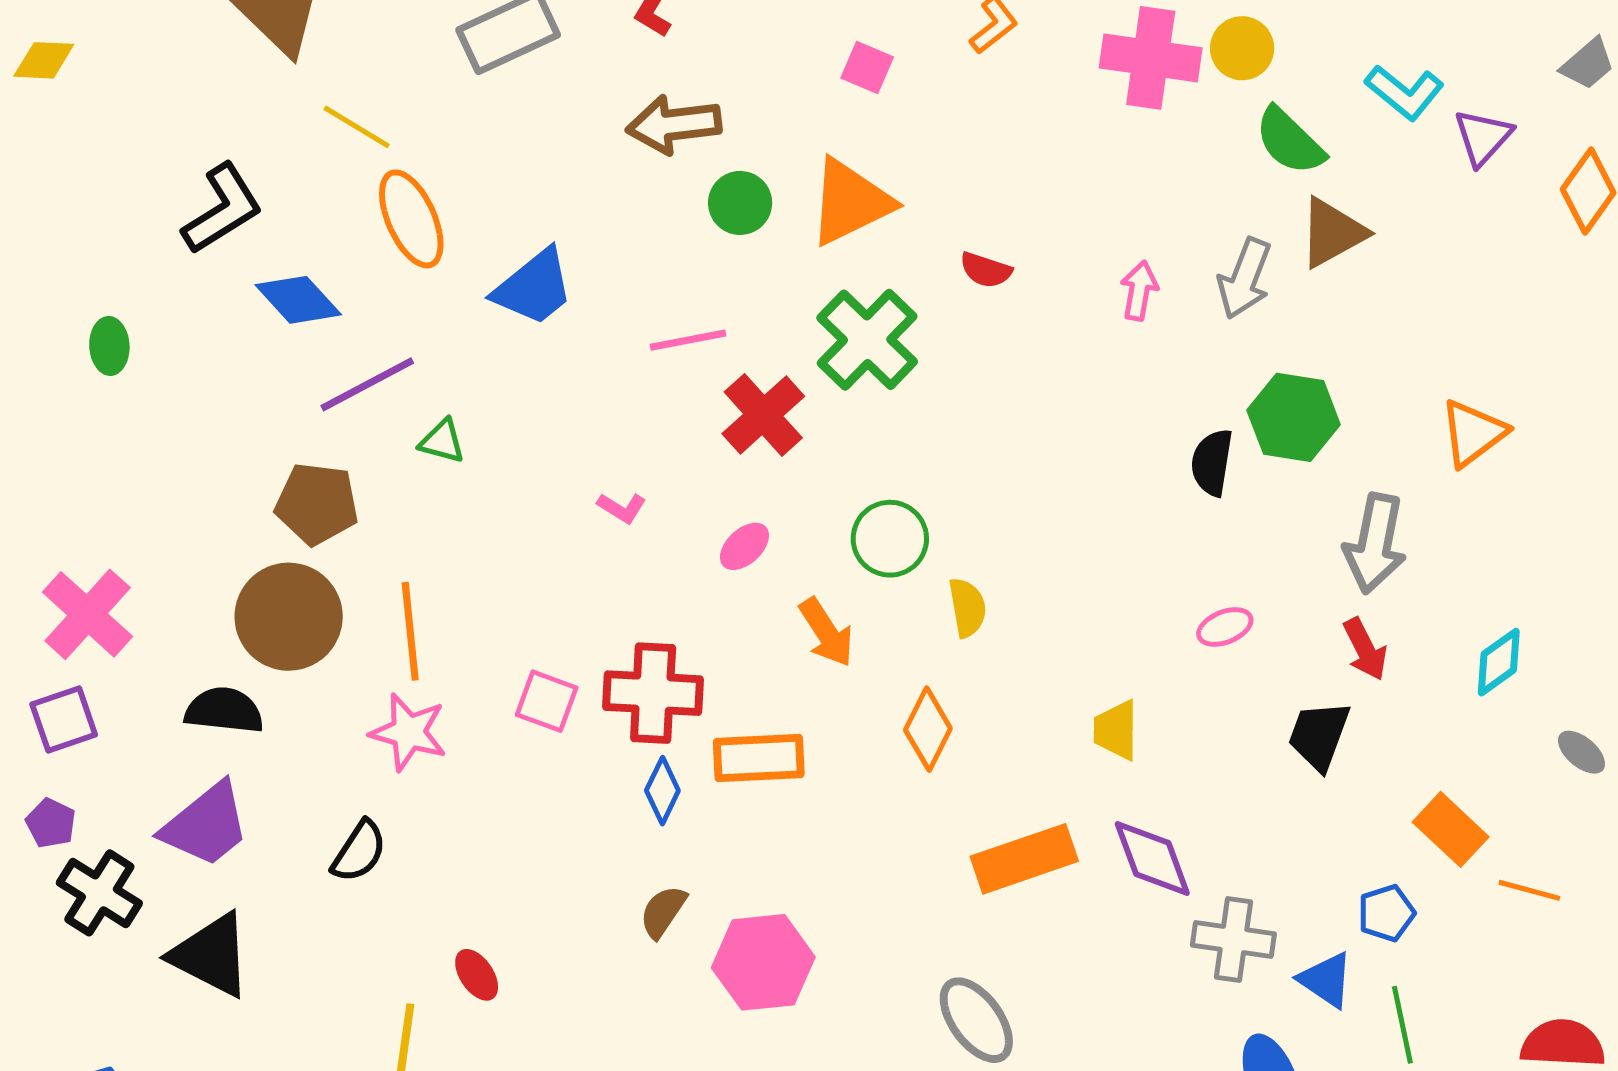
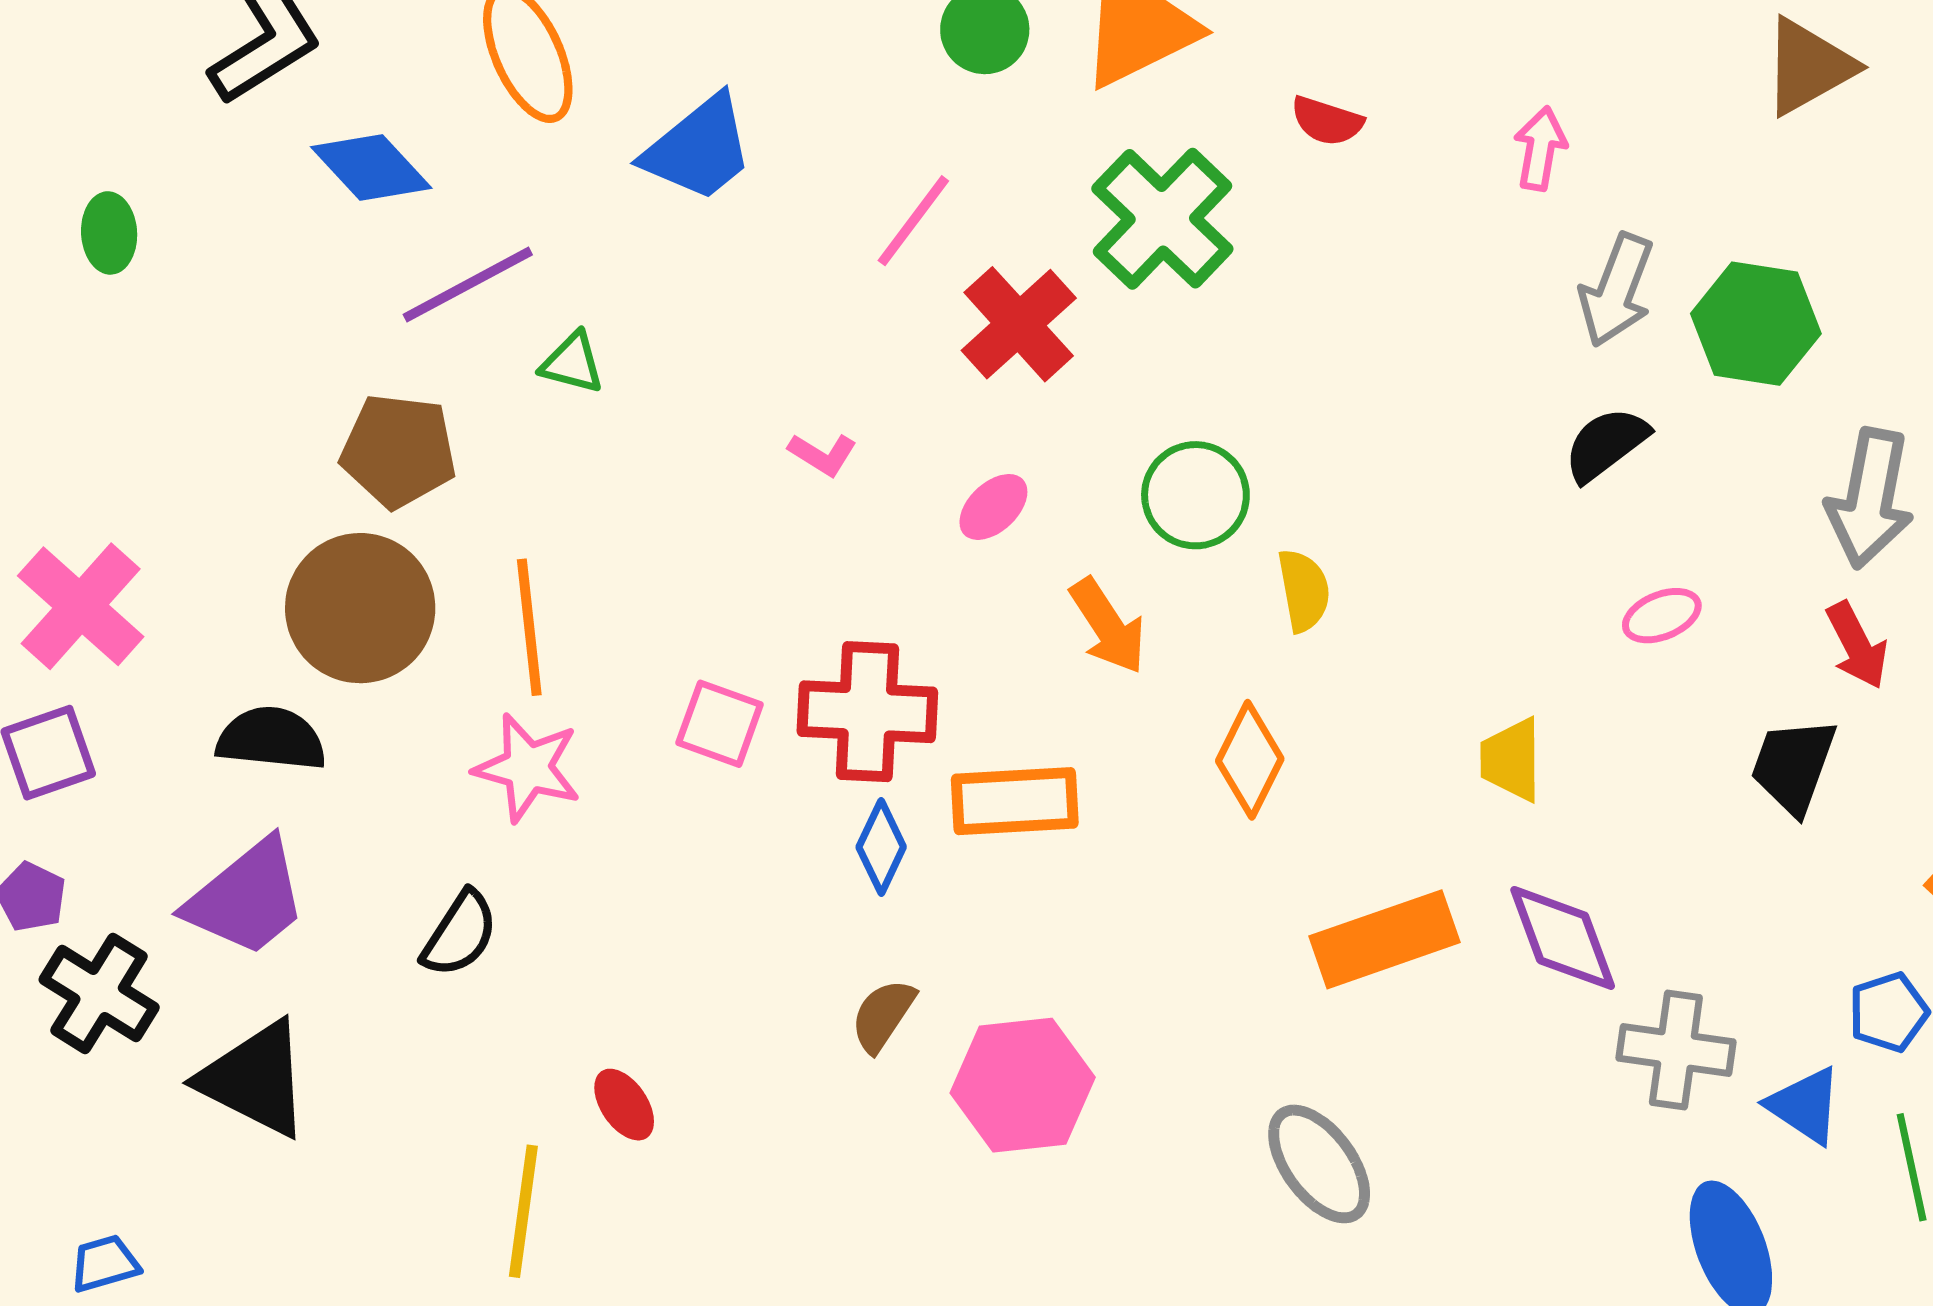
gray arrow: (1245, 279) -> (1616, 290), moved
pink line: (688, 340) -> (913, 221), turned -42
black semicircle: (1212, 462) -> (1606, 444), moved, turned 44

